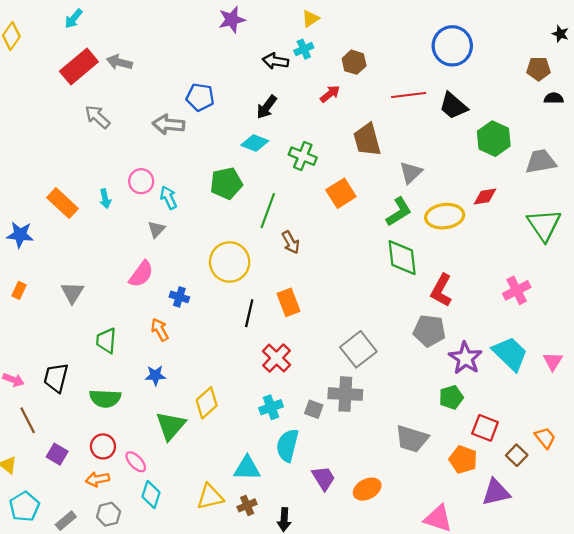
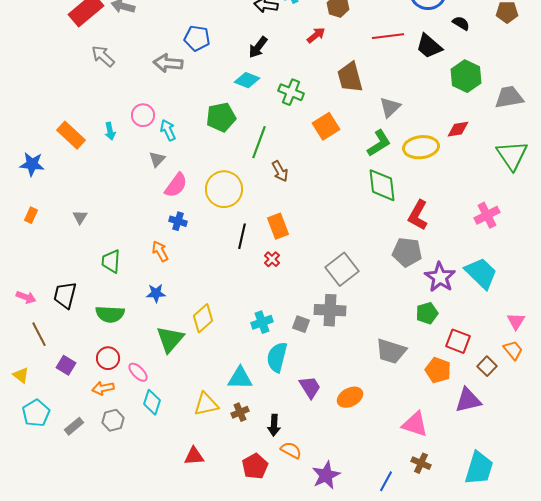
black semicircle: (554, 98) -> (461, 23), moved, turned 30
pink semicircle: (141, 274) -> (176, 185), moved
gray triangle: (72, 293) -> (80, 217), size x0.7
red cross: (277, 358) -> (272, 259), moved, size x0.6
pink triangle: (553, 361) -> (516, 321), moved

